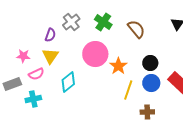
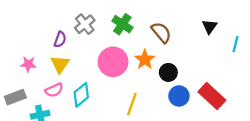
black circle: (150, 63) -> (168, 72), moved
orange star: (118, 66) -> (145, 59), moved
pink semicircle: (36, 74) -> (54, 90), moved
yellow line: (128, 90) -> (132, 104), moved

